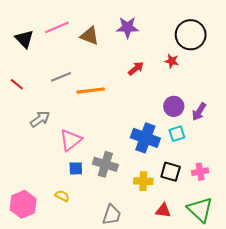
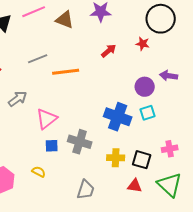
purple arrow: (199, 112) -> (169, 76), moved, turned 66
black square: (171, 172) -> (142, 160), moved

